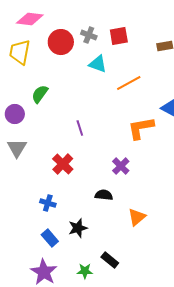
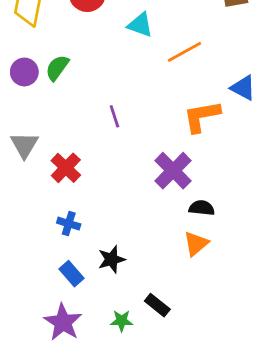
purple circle: (15, 114) -> (24, 72), moved
red cross: (63, 164) -> (66, 168), moved
purple cross: (121, 166) -> (173, 171), size x1.5
black semicircle: (104, 195) -> (202, 208), moved

